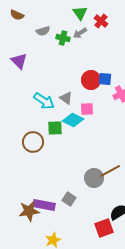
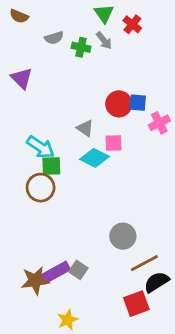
gray arrow: (80, 33) -> (104, 41), turned -96
cyan arrow: (44, 101) -> (41, 147), moved
green square: (55, 128) -> (51, 166), moved
brown line: (110, 171) -> (144, 263), moved
gray square: (69, 199) -> (78, 270), moved
purple rectangle: (44, 205) -> (55, 273), turned -40

